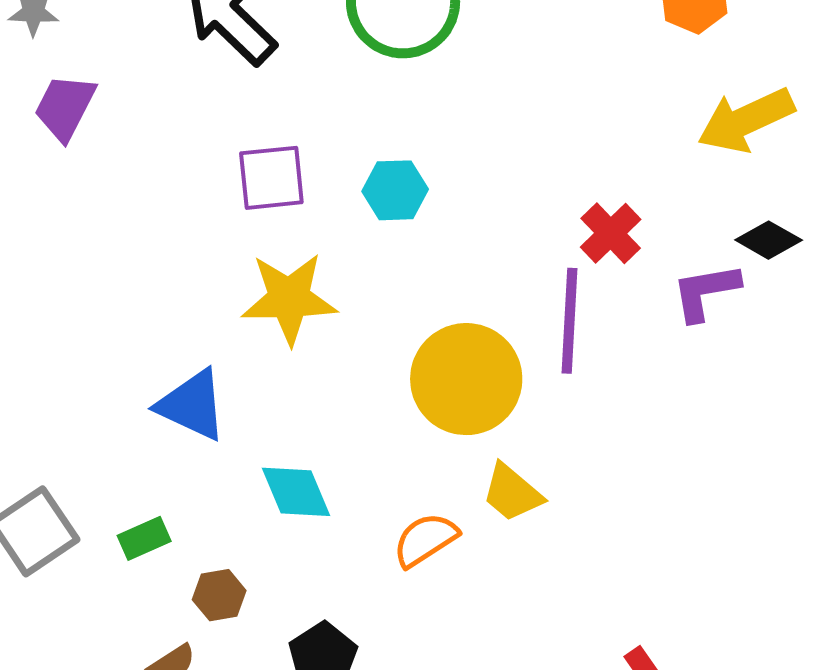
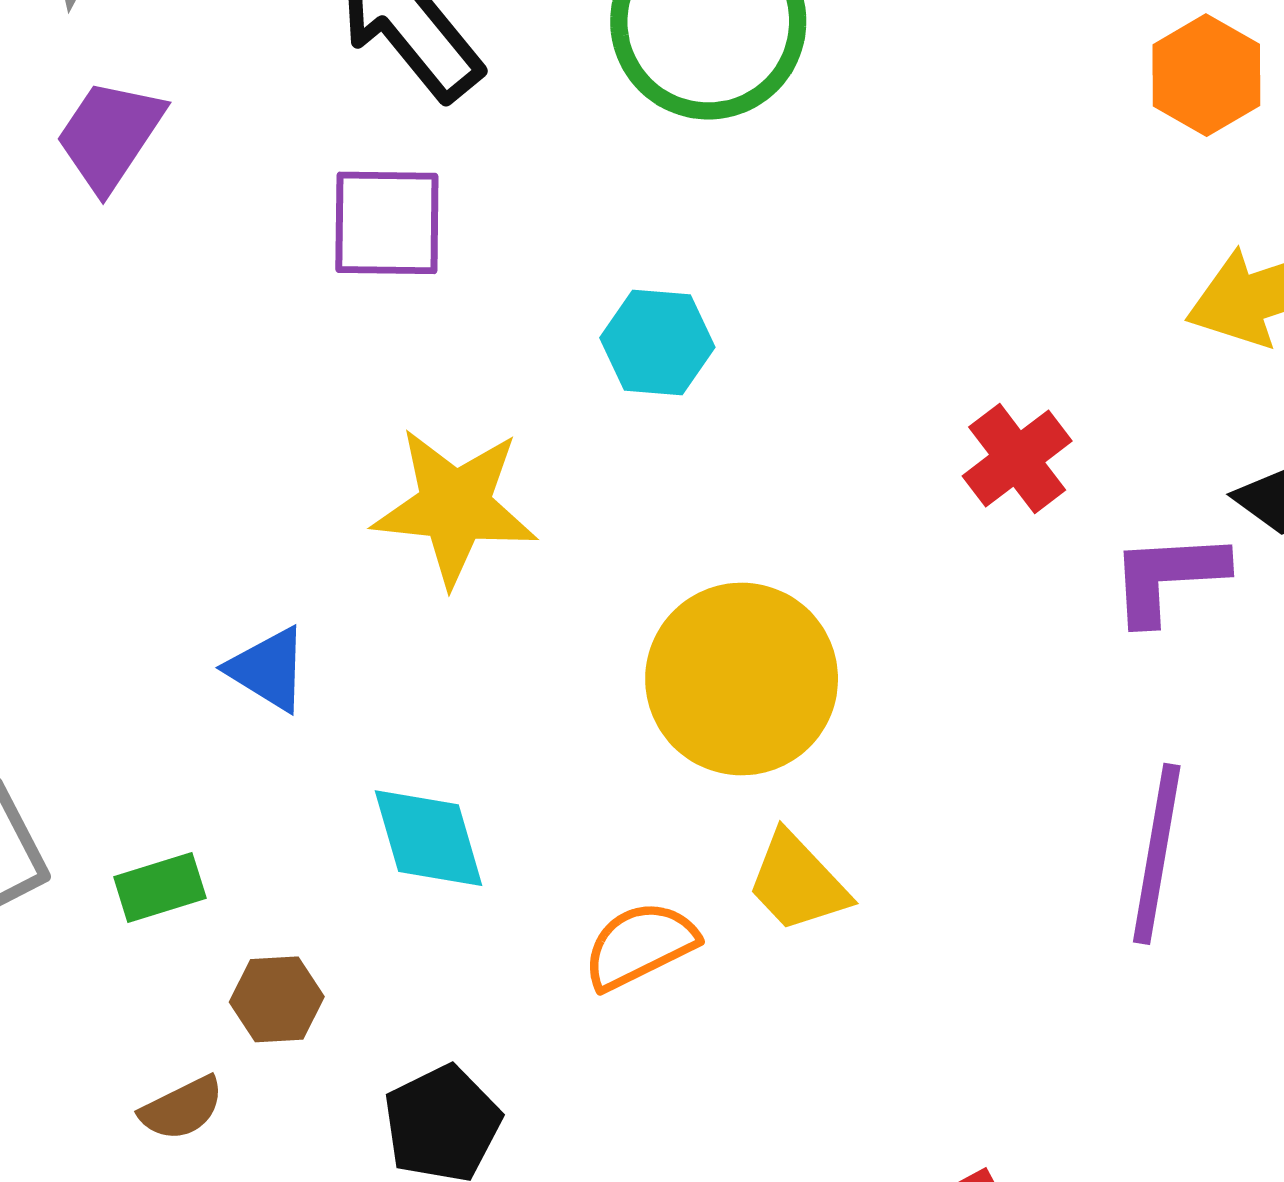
purple square: (271, 178) -> (387, 223), moved
purple line: (569, 321) -> (1157, 854), moved
blue triangle: (192, 405) -> (268, 669), size x0.7

